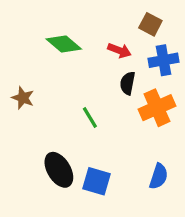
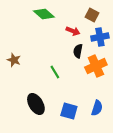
green diamond: (64, 44) -> (44, 14), moved
blue square: (96, 181) -> (69, 111), moved

